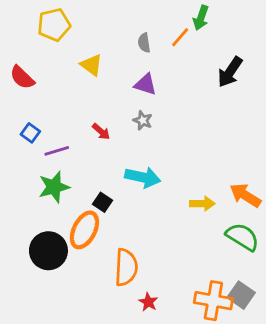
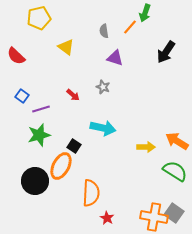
purple triangle: (145, 84) -> (115, 58), moved

